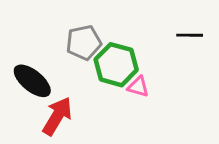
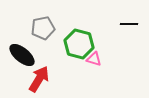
gray pentagon: (84, 43) -> (43, 28), moved

